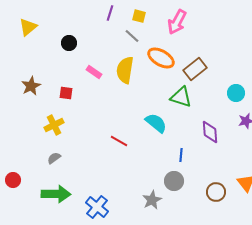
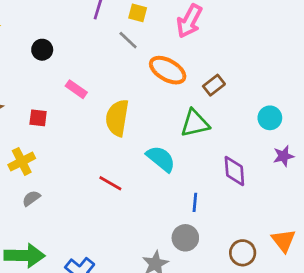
brown rectangle: (195, 69) -> (214, 85), size x0.7
yellow semicircle: (125, 70) -> (117, 118), moved
green triangle: (181, 97) -> (195, 123), turned -30
gray semicircle: (54, 158) -> (31, 198), moved

